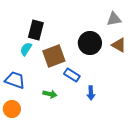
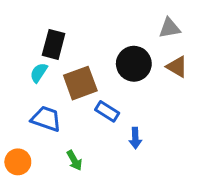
blue trapezoid: (15, 80) -> (46, 119), moved
green arrow: (50, 94) -> (74, 160), moved, turned 48

